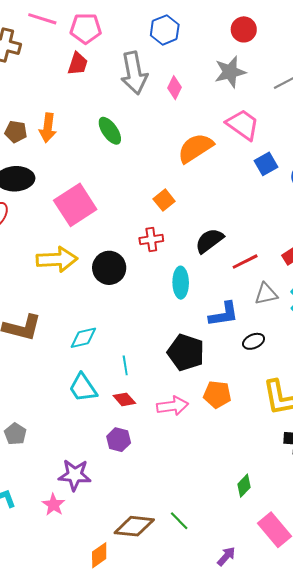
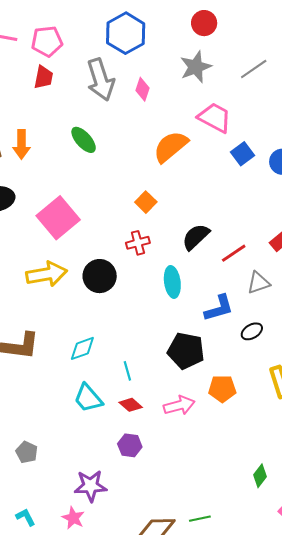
blue hexagon: (165, 30) -> (126, 33), size x1.4
green line: (179, 521) -> (200, 519), turned -50

